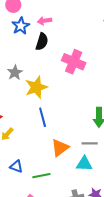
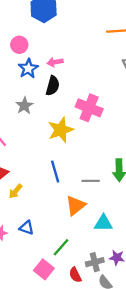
gray star: (15, 73) -> (24, 106), moved
yellow star: (36, 87) -> (61, 130), moved
gray line: (90, 143) -> (91, 181), moved
green line: (41, 176) -> (61, 247), moved, turned -36

